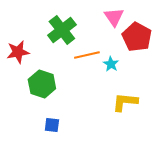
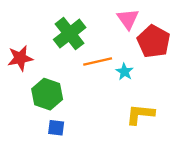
blue square: (52, 125) -> (56, 128), moved

